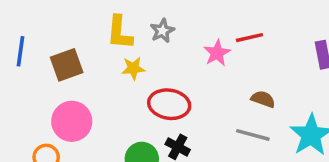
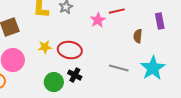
yellow star: (133, 68) -> (45, 47), moved
brown semicircle: (263, 99) -> (138, 36), moved, turned -104

